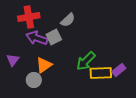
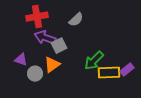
gray square: (54, 37) -> (59, 46), moved
purple triangle: (13, 60) -> (21, 60), turned -48
gray circle: (34, 80) -> (35, 74), moved

